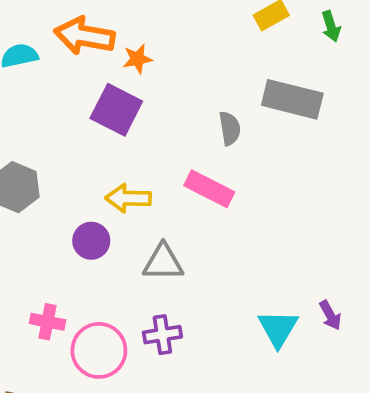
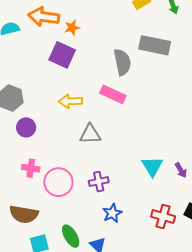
gray semicircle: (230, 128) -> (122, 62), size x1.5
purple circle: (91, 241) -> (26, 127), moved
purple arrow: (330, 315) -> (181, 170), moved
purple cross: (162, 335) -> (99, 182), moved

